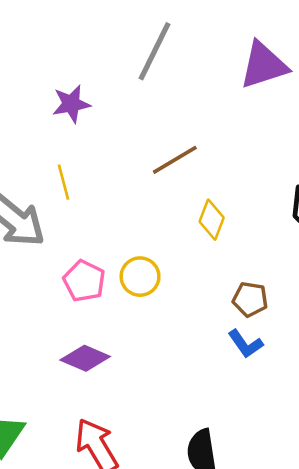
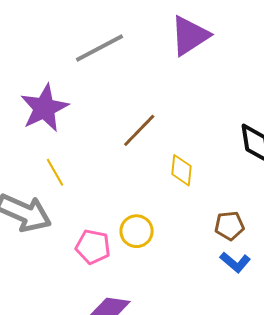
gray line: (154, 51) -> (99, 48), turned 51
purple star: (71, 104) -> (44, 108), size x1.5

